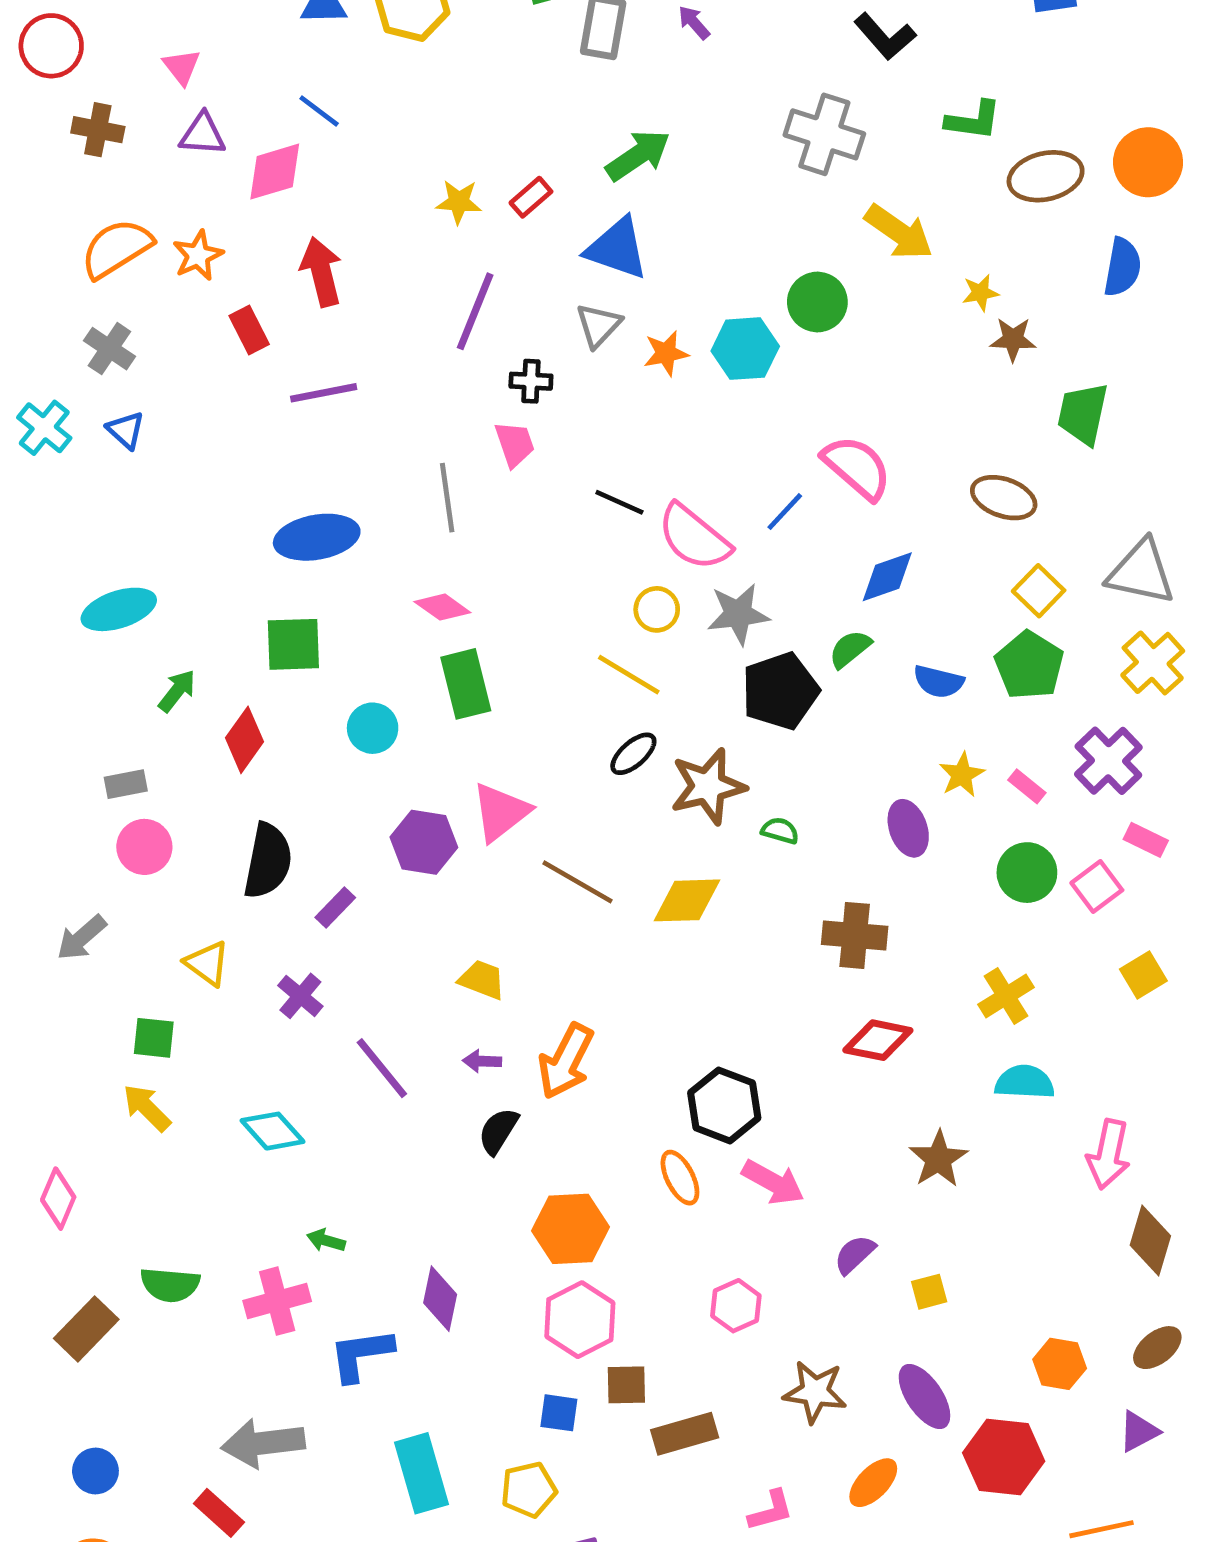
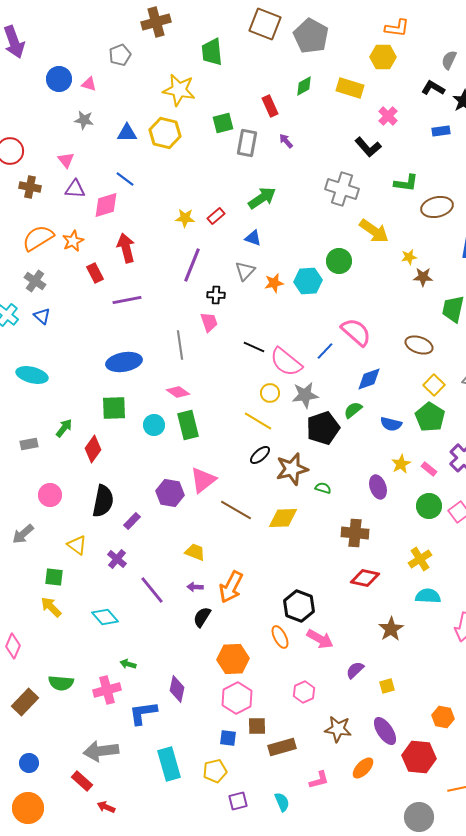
blue triangle: (617, 248) -> (253, 238), size x0.6
cyan ellipse: (119, 609) -> (32, 375), moved, turned 32
cyan circle: (373, 728) -> (154, 425), moved
gray rectangle: (126, 784) -> (29, 444), moved

